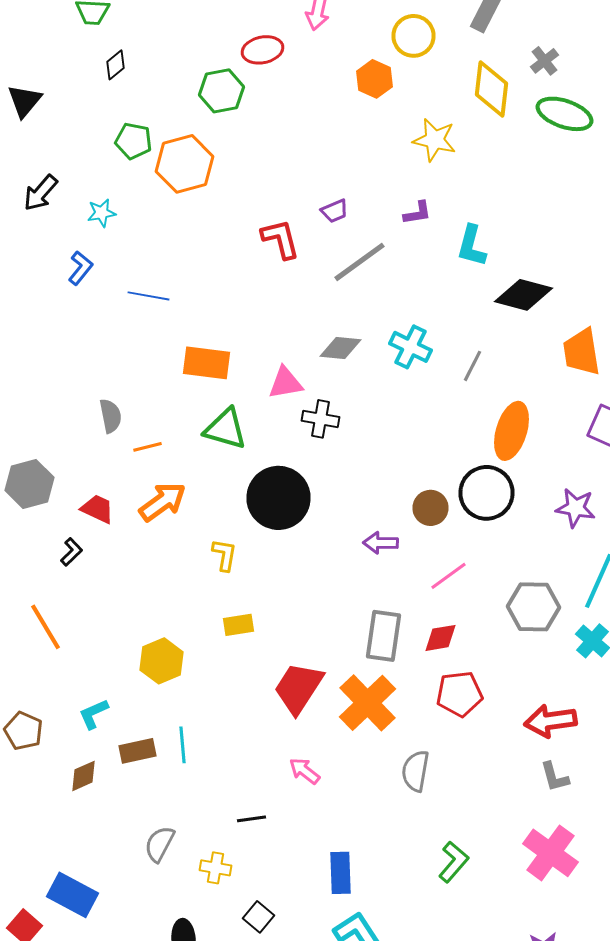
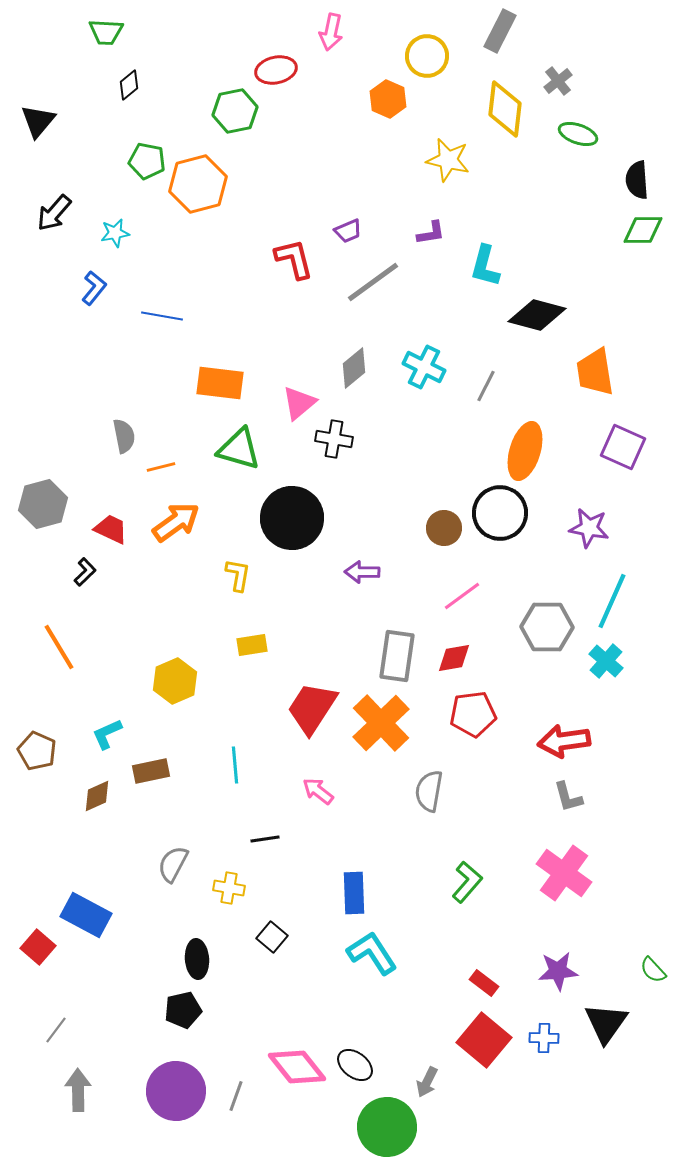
green ellipse: (564, 114) -> (578, 134), size x0.7
gray diamond: (340, 348) -> (354, 368), turned -45
pink triangle: (286, 383) -> (299, 403), turned -30
purple arrow: (380, 543) -> (362, 572), moved
cyan line: (182, 745) -> (235, 765), moved

